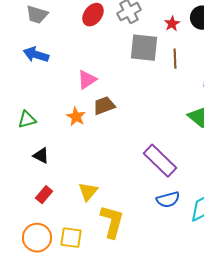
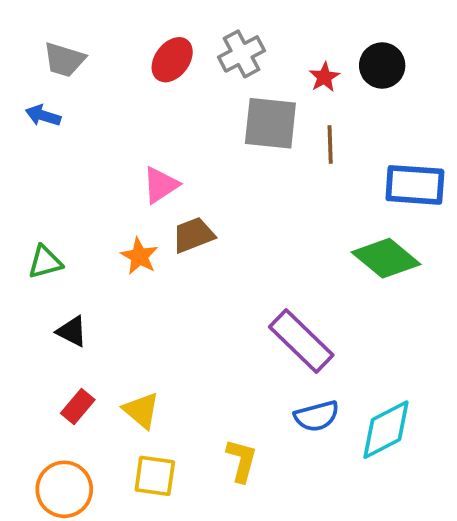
blue arrow: (36, 55) -> (43, 116), moved, size x0.7
yellow triangle: (88, 192) -> (141, 410), moved, turned -30
yellow L-shape: (112, 222) -> (242, 460), moved, size x0.7
yellow square: (71, 238) -> (155, 476), moved

